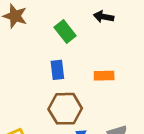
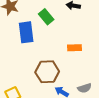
blue rectangle: (57, 70) -> (26, 32), moved, size x1.5

